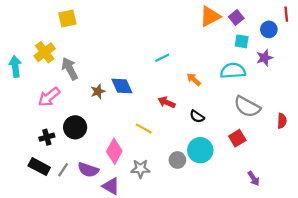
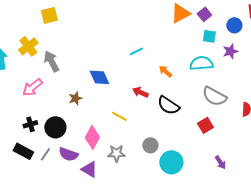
brown star: (98, 91) -> (75, 98), moved
black semicircle: (197, 116) -> (168, 105), size x1.6
black circle: (75, 127) -> (55, 127), moved
cyan circle: (200, 150) -> (171, 162), moved

